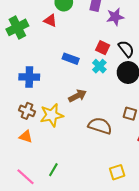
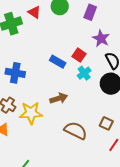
purple star: (115, 17) -> (101, 38), moved, turned 30
red triangle: (50, 21) -> (34, 12), moved
red square: (103, 48) -> (79, 55), moved

